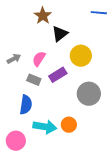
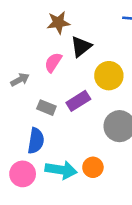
brown star: (43, 16) -> (58, 23), turned 30
pink semicircle: (39, 59) -> (53, 62), moved
pink circle: (16, 141) -> (23, 174), moved

